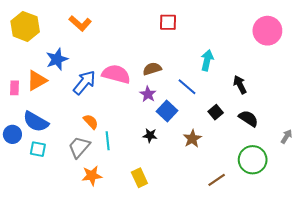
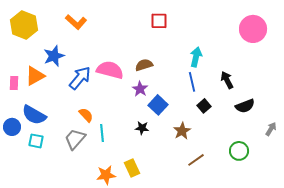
blue line: (187, 87) -> (192, 82), moved, turned 36
black semicircle: (248, 118) -> (245, 106), moved, turned 126
green circle: (253, 160) -> (239, 151), size x0.7
orange star: (92, 176) -> (106, 175), moved
brown line: (217, 180) -> (196, 160), moved

